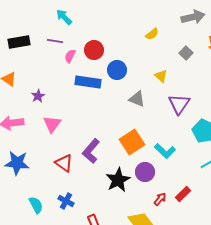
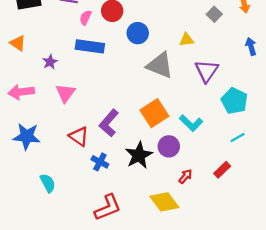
yellow triangle: (161, 76) -> (187, 40), turned -48
blue rectangle: (88, 82) -> (90, 46), moved
gray triangle: (137, 99) -> (160, 65), size x1.5
red rectangle: (183, 194) -> (222, 170), moved
blue cross: (66, 201) -> (100, 162), moved

